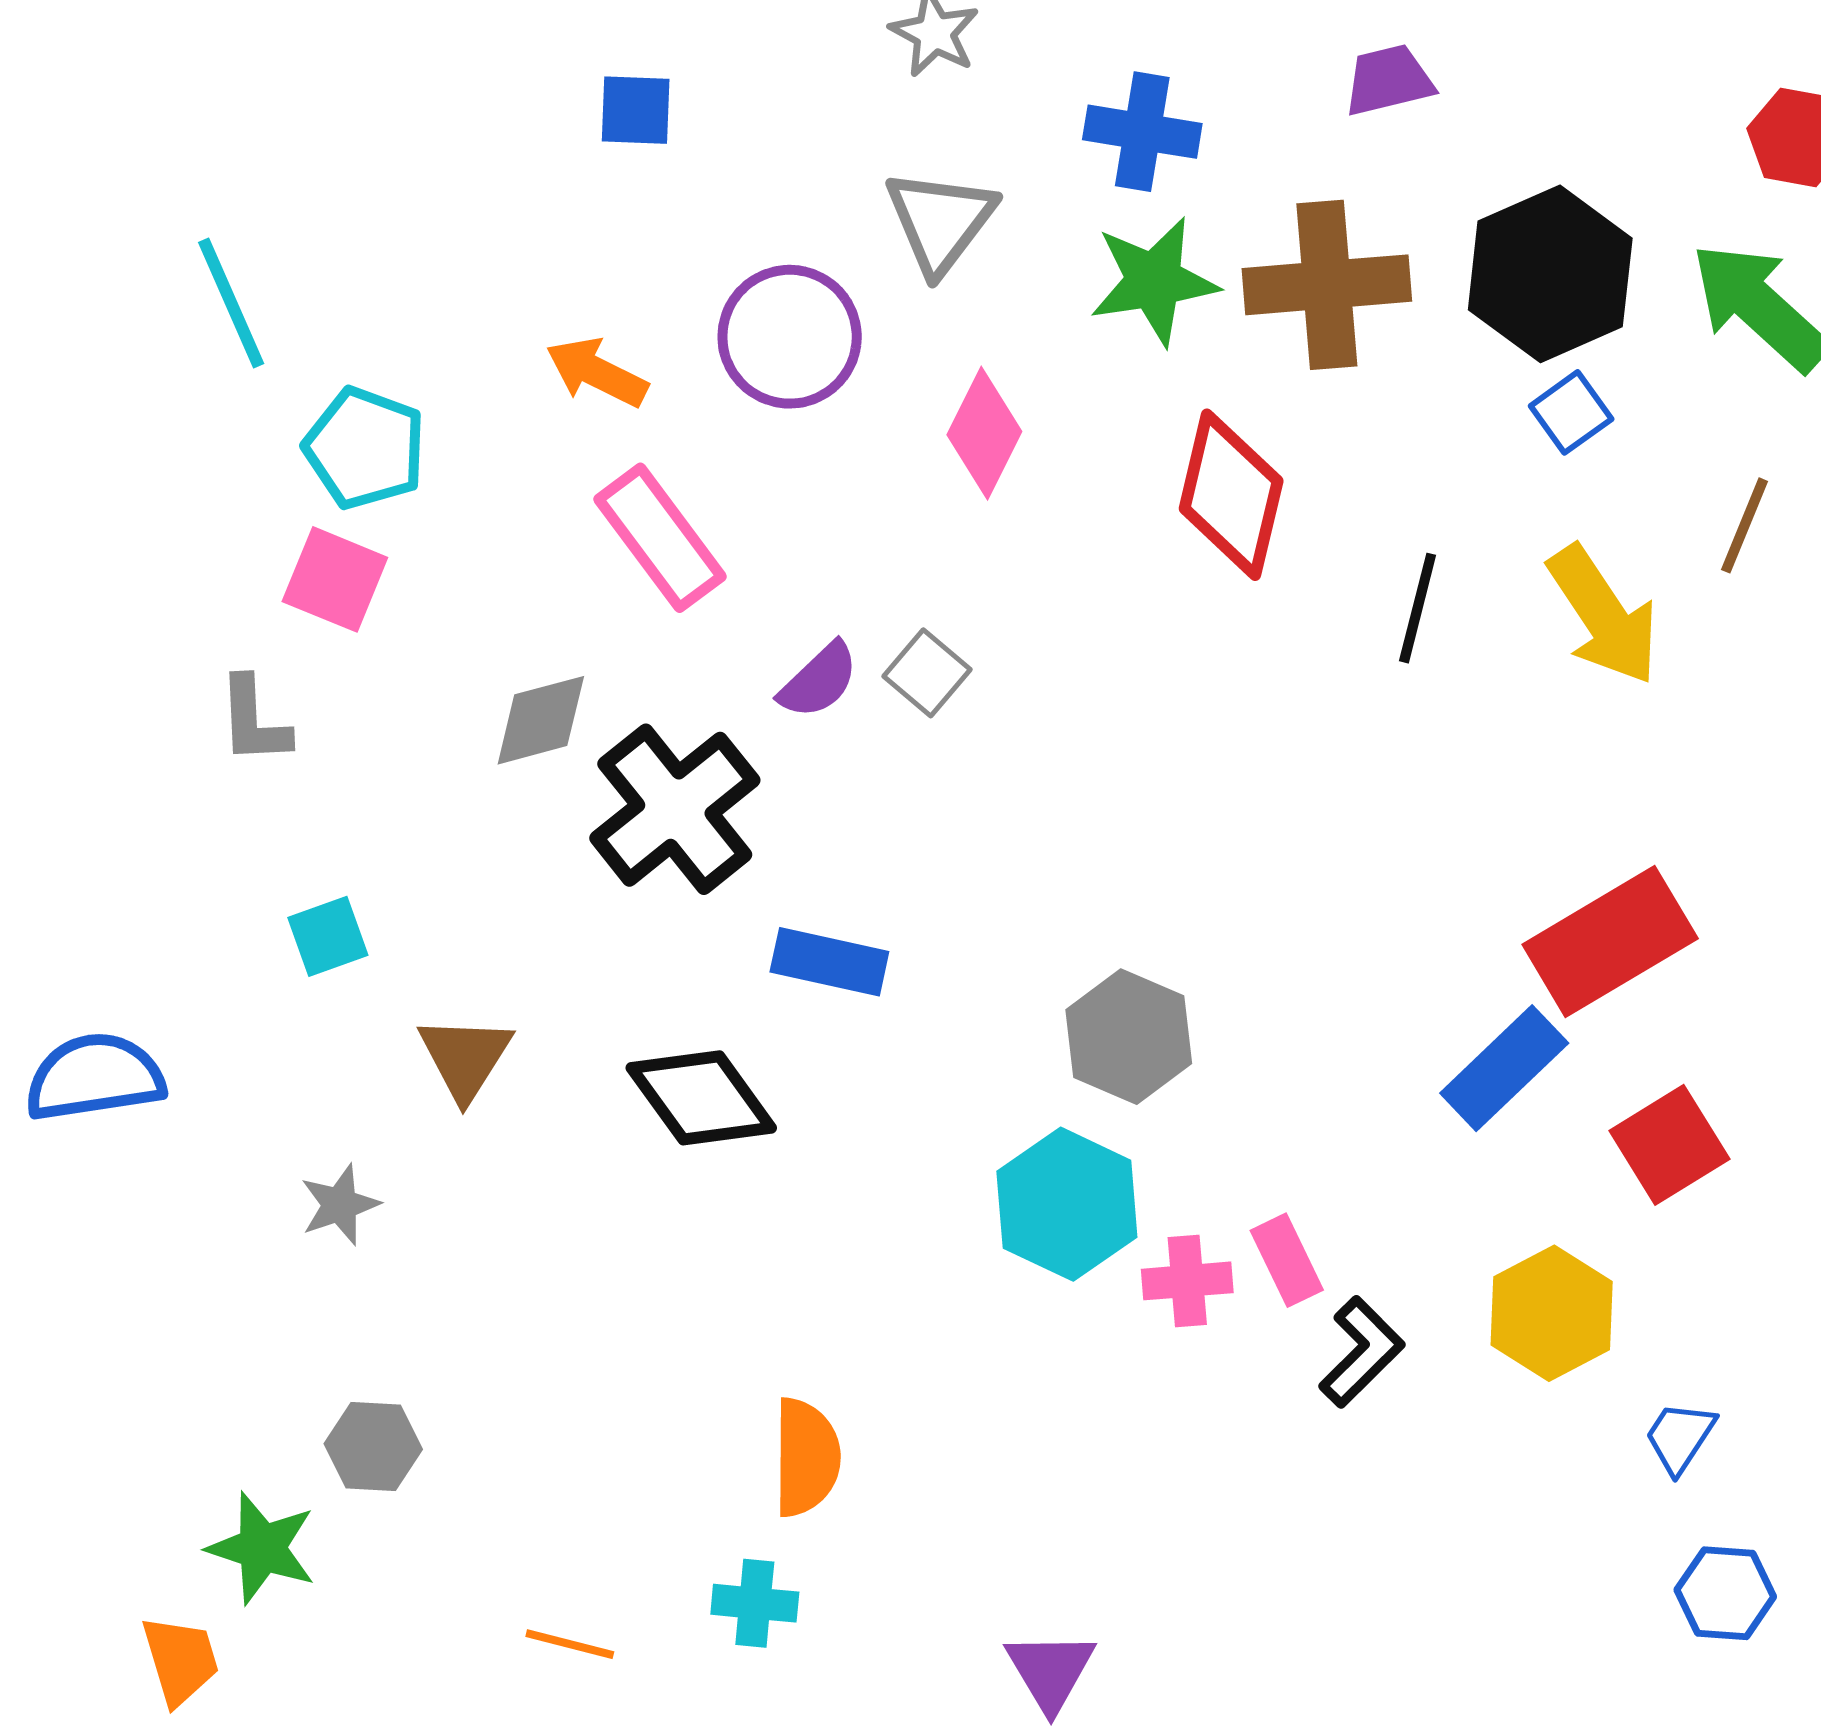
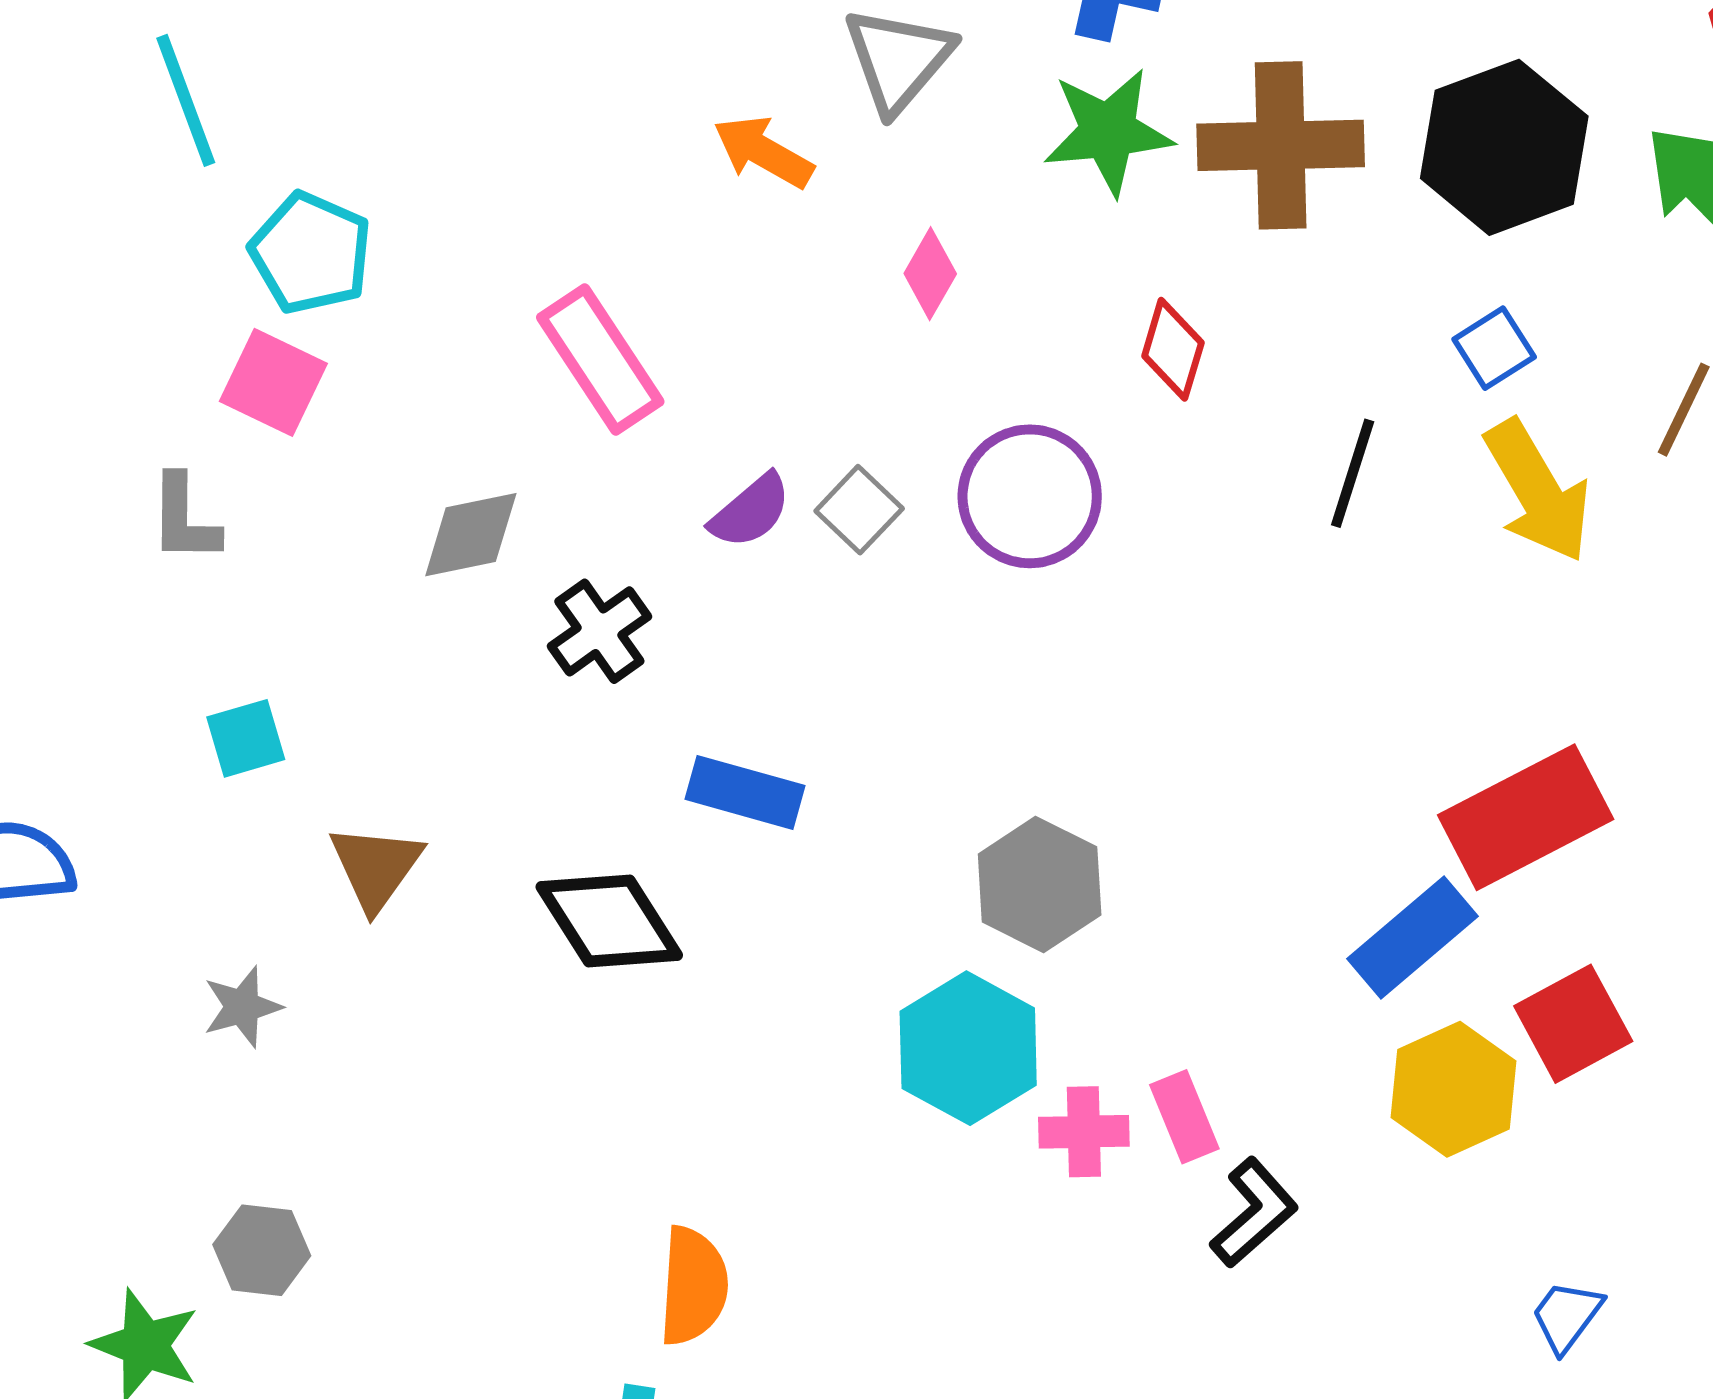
purple circle: (790, 337) -> (1030, 496), moved
orange arrow: (597, 372) -> (763, 152), moved
blue square: (1571, 412) -> (1494, 348), moved
pink diamond: (984, 433) -> (930, 274), size x0.7
red diamond: (1231, 495) -> (1173, 349), size x0.6
black cross: (675, 809) -> (599, 631), size x0.6
yellow hexagon: (1552, 1313) -> (1453, 1089), moved

